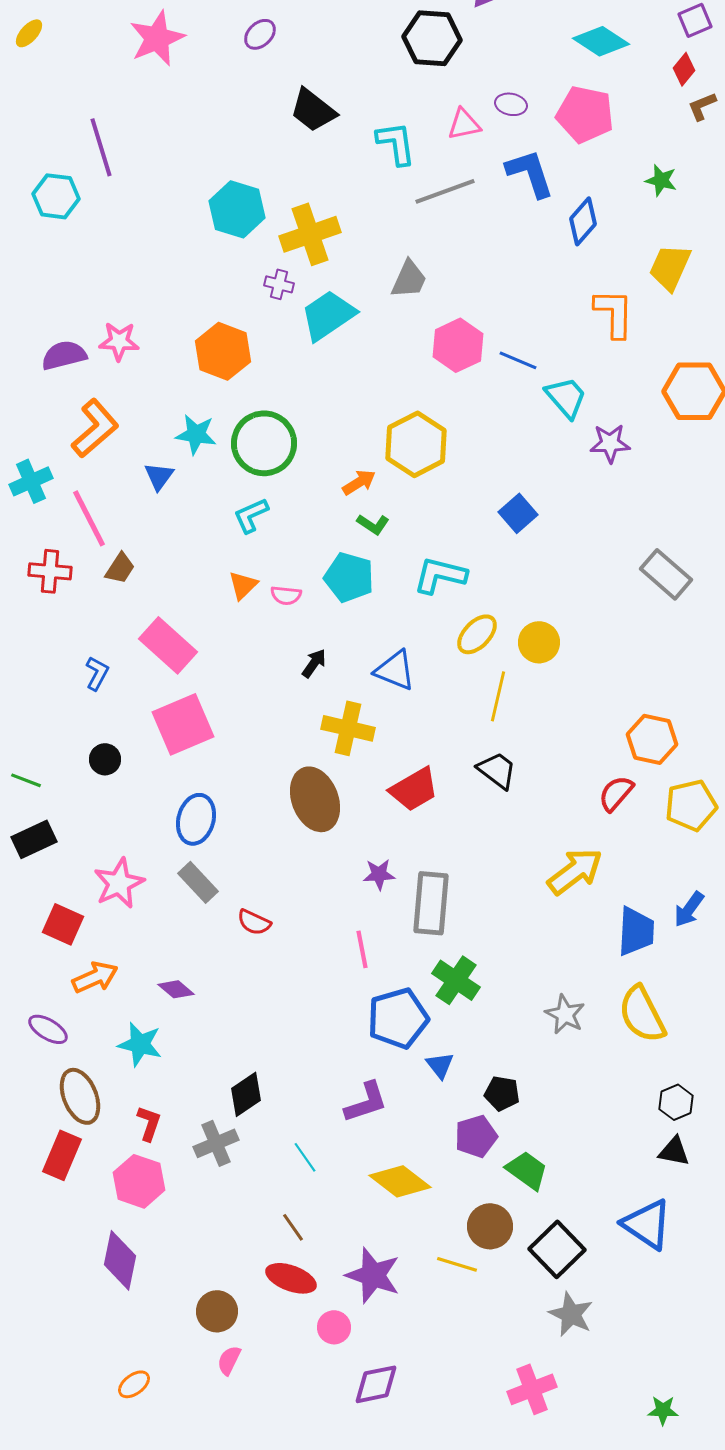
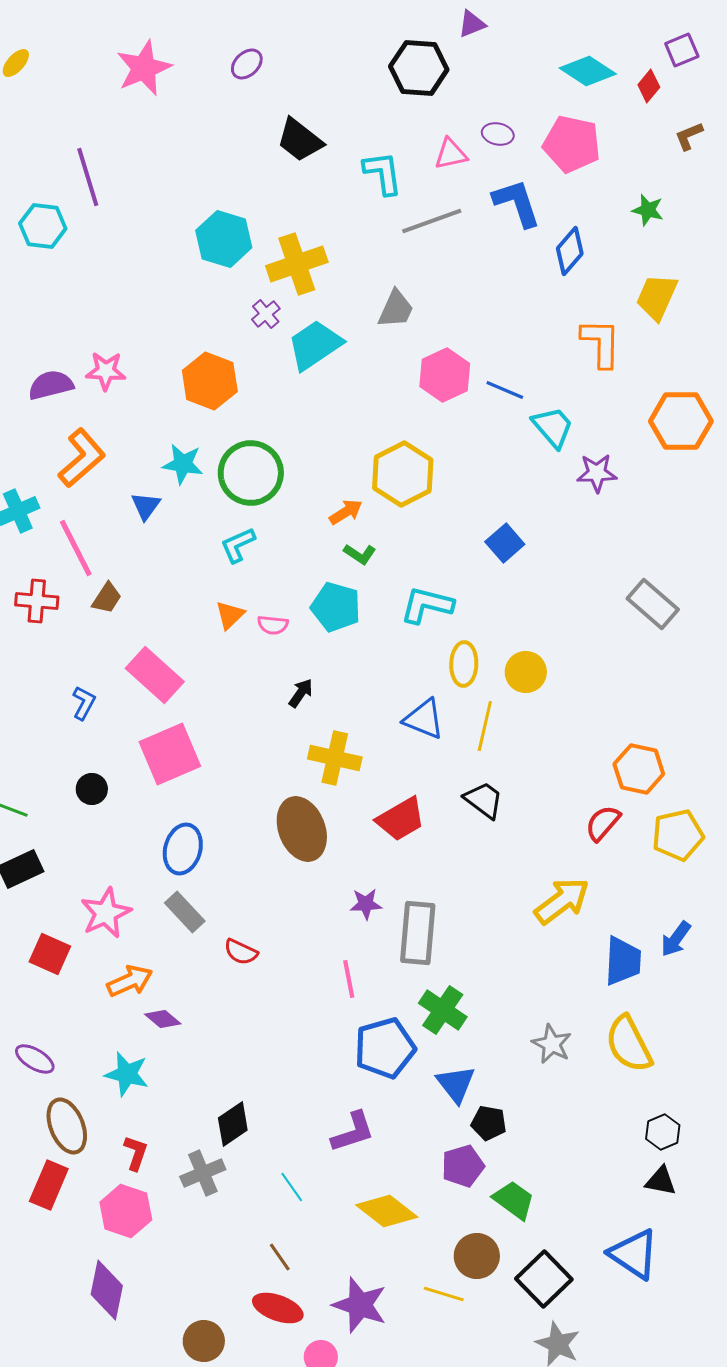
red diamond: (684, 69) -> (649, 86), moved
purple cross: (279, 284) -> (266, 314), turned 36
yellow ellipse: (477, 634) -> (464, 664), turned -42
blue triangle: (395, 670) -> (424, 719), moved
orange arrow: (95, 977) -> (130, 981), moved
blue triangle: (440, 1065) -> (456, 1084), moved, size x1.4

